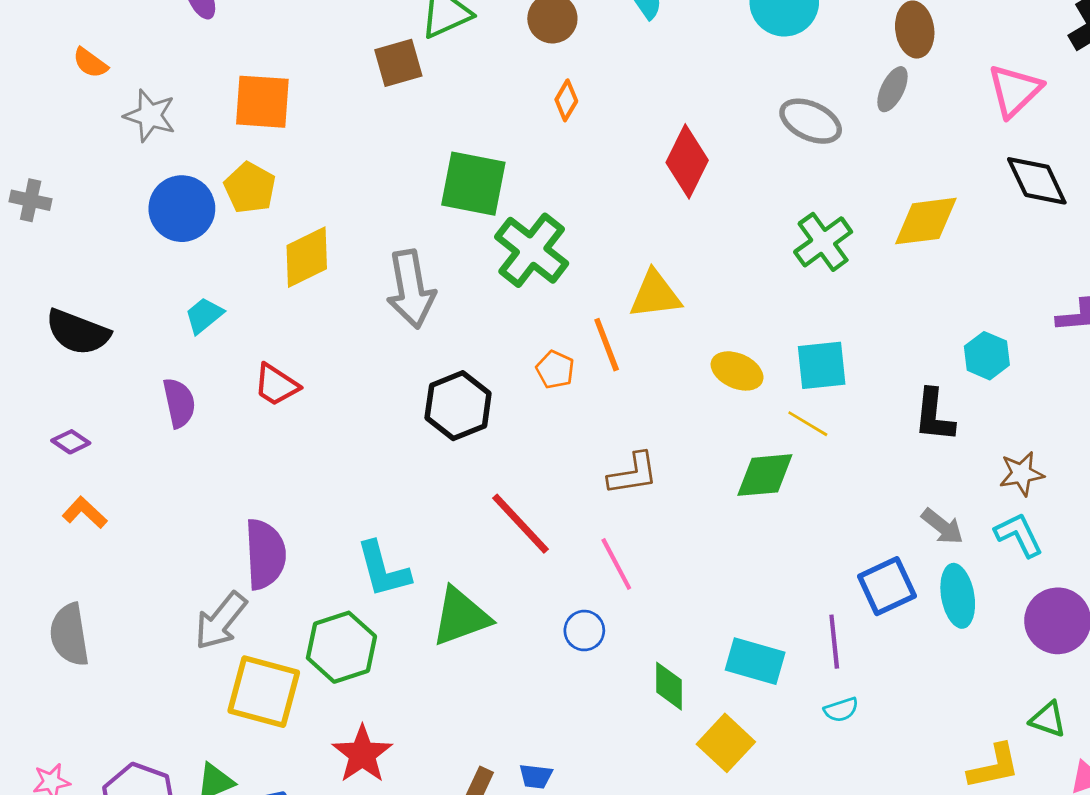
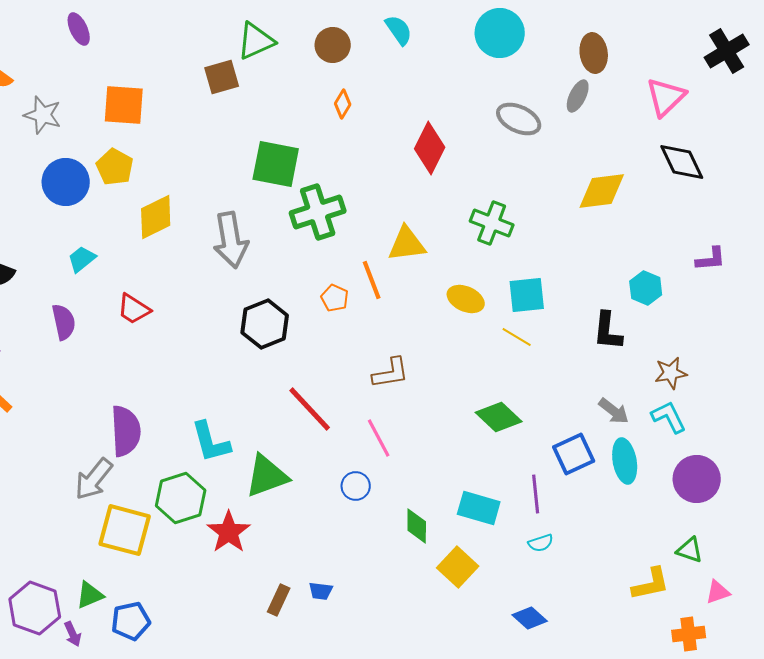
green cross: (823, 242) -> (492, 223), moved, turned -33
green cross: (532, 250) -> (318, 212), turned 34
green diamond: (765, 475) -> (499, 417), moved, turned 48
red star: (362, 754) -> (229, 532), moved

